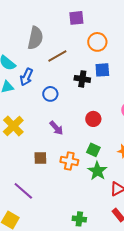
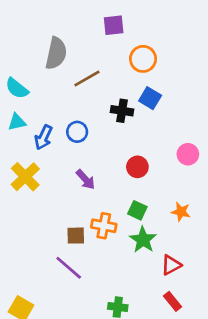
blue square: (102, 70) -> (150, 98), turned 35
blue arrow: (26, 77) -> (43, 137), moved
brown square: (40, 158) -> (76, 236), moved
purple line: (23, 191) -> (69, 268), moved

